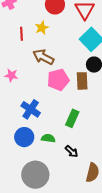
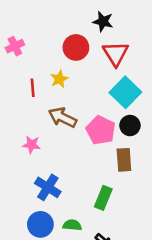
pink star: (11, 75) -> (31, 145), moved
pink pentagon: (58, 80) -> (101, 130), moved, turned -30
brown rectangle: (82, 81) -> (124, 160), moved

